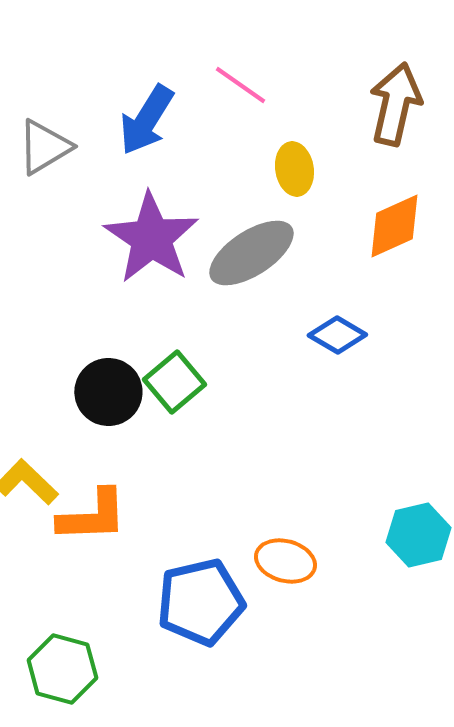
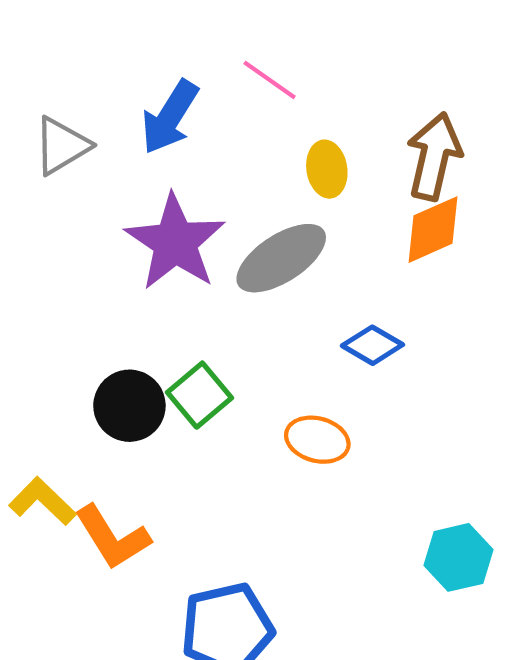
brown arrow: (395, 104) -> (434, 156), moved
orange L-shape: (92, 516) -> (112, 537), turned 60
orange ellipse: (285, 561) -> (317, 440), moved

